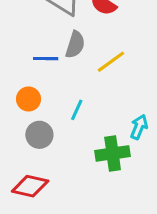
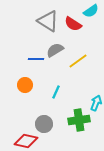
gray semicircle: (75, 45) -> (55, 50), turned -138
gray circle: (39, 135) -> (44, 124), moved

